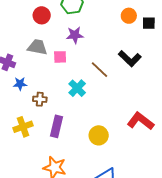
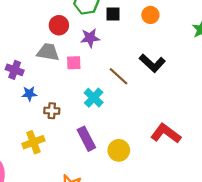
red circle: (42, 15) -> (59, 25), moved
black square: (149, 23) -> (113, 14), moved
purple rectangle: (57, 126) -> (86, 139), moved, turned -40

